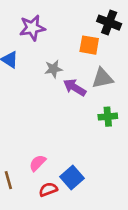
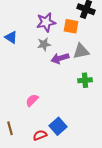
purple star: (32, 28) -> (46, 22), moved
purple arrow: (75, 87) -> (60, 58), turned -48
pink semicircle: (38, 163) -> (32, 100), moved

